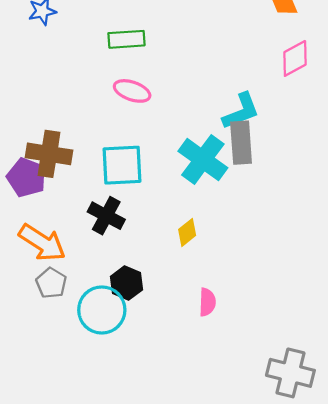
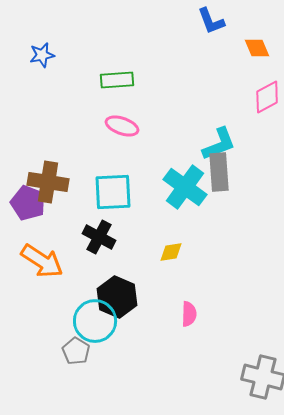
yellow diamond: (187, 232) -> (171, 252), turned 30
gray pentagon: (51, 283) -> (76, 351), moved
black hexagon: (126, 283) -> (117, 297), size x1.4

